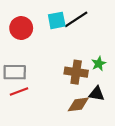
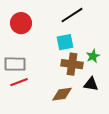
cyan square: (57, 20) -> (65, 42), moved
brown diamond: (78, 104) -> (62, 94), moved

